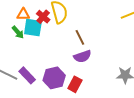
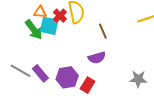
green arrow: (18, 32) -> (34, 30), size x1.5
brown line: (80, 37) -> (103, 31), moved

